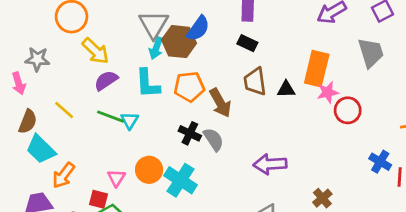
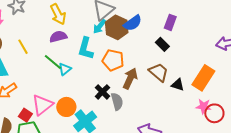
brown trapezoid: (255, 82) -> (159, 72), turned 120
pink star: (328, 92) -> (203, 106), moved
brown arrow: (220, 103) -> (130, 78), turned -145
pink triangle: (116, 178) -> (42, 105), size x1.6

